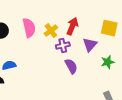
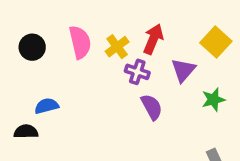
yellow square: (109, 28) -> (216, 42), turned 30
purple cross: (63, 45) -> (137, 72), turned 32

